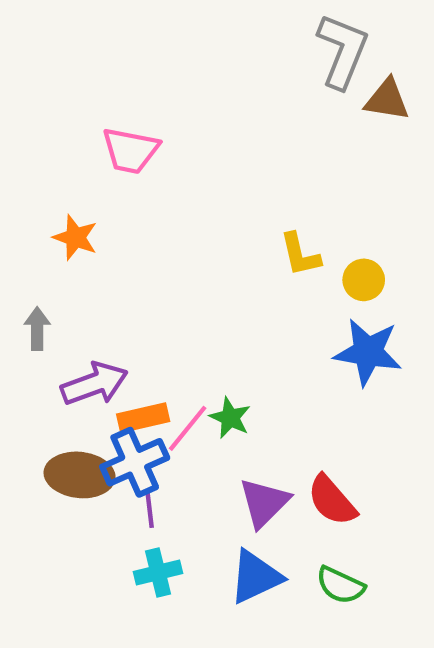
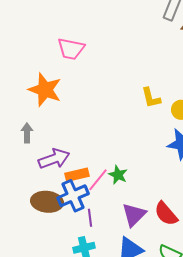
orange star: (75, 237) -> (45, 90), size x1.6
purple line: (150, 509) -> (90, 218), moved

